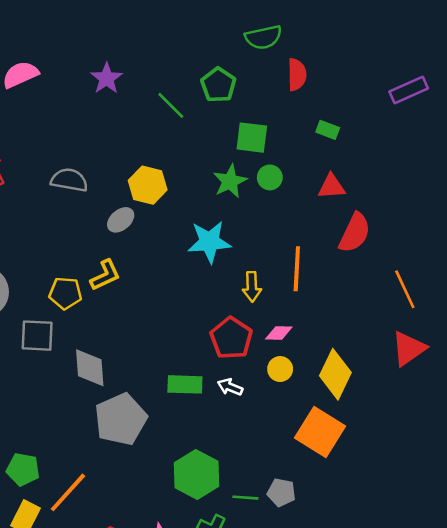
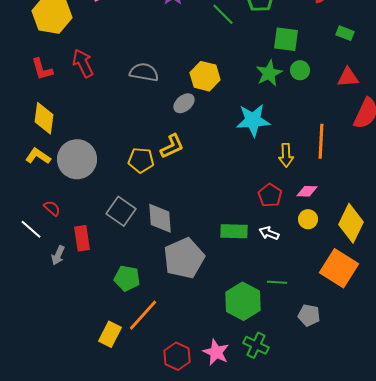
gray square: (37, 336) -> (121, 211), moved, turned 32
red pentagon: (231, 338) -> (270, 195), size x0.7
green pentagon: (23, 469) -> (127, 278), moved
green line: (245, 498) -> (277, 282), moved

